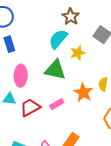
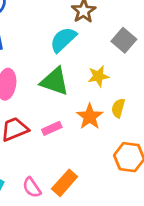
yellow star: (78, 53) -> (98, 76), moved

